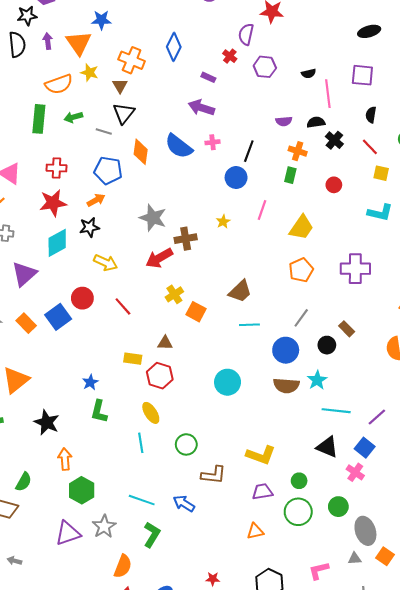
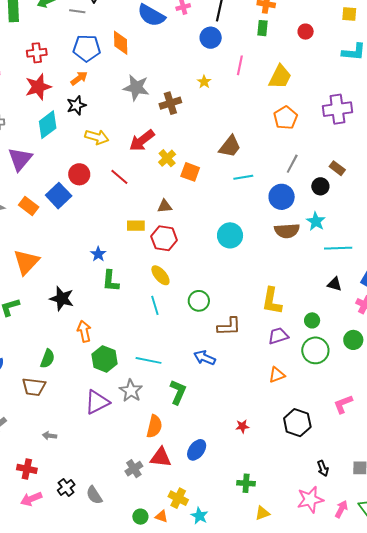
orange diamond: (141, 152) -> (121, 43), moved
red arrow: (159, 258) -> (142, 141), moved
black triangle: (327, 447) -> (335, 284), size x0.7
yellow L-shape: (261, 455) -> (272, 301), turned 88
cyan line: (142, 500) -> (149, 360), moved

